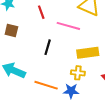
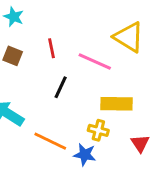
red line: (41, 12) -> (52, 48), moved

